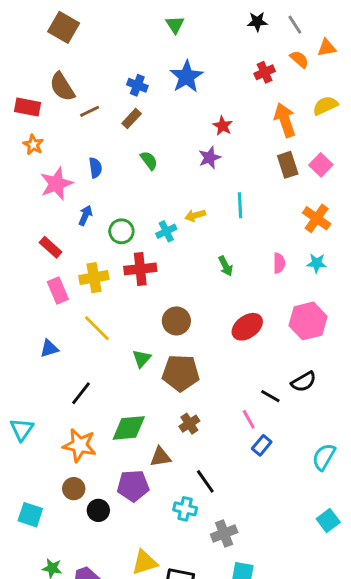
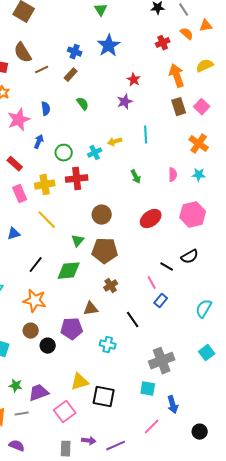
green diamond: (129, 428) -> (69, 271), moved
black line: (205, 481) -> (133, 320), moved
gray cross: (224, 533) -> (162, 361), moved, size x1.4

